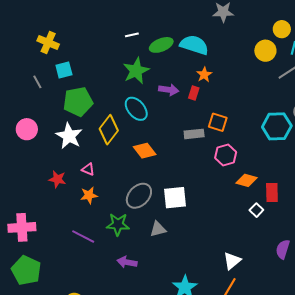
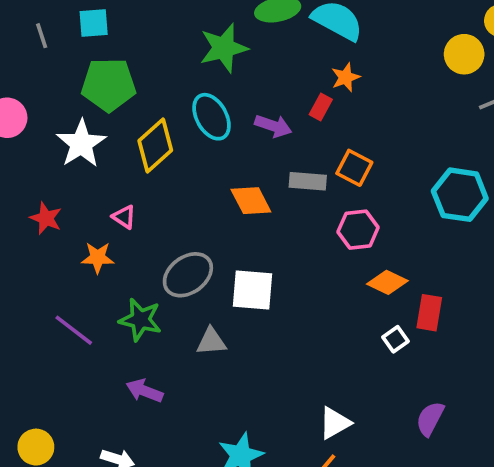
purple arrow: (169, 90) -> (273, 126), moved
orange diamond: (145, 151) -> (251, 201), moved
pink triangle: (88, 169) -> (124, 217), moved

